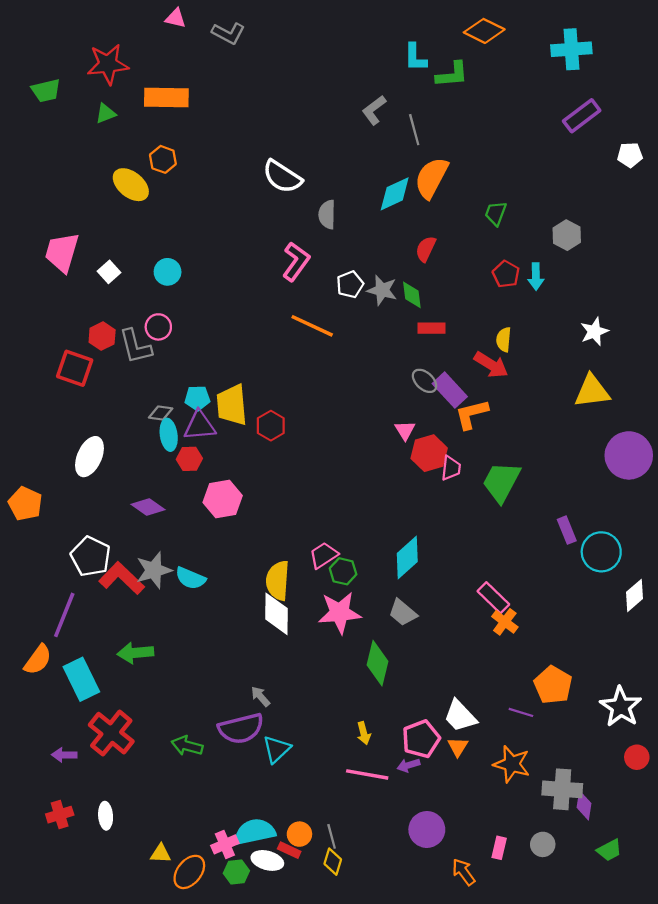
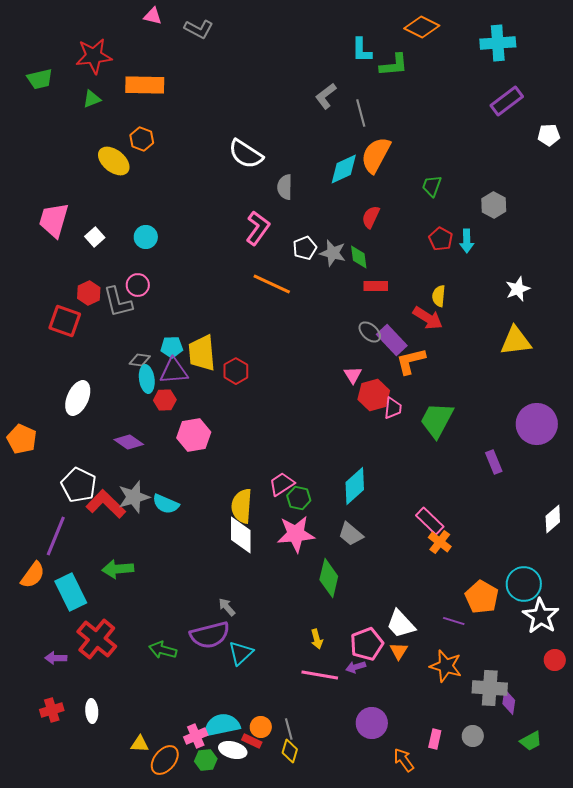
purple circle: (629, 455) -> (537, 424), moved
cyan circle: (601, 552) -> (524, 584), moved

